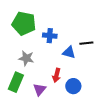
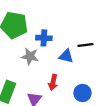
gray star: (26, 58) -> (30, 56), moved
blue circle: (73, 86) -> (82, 93), moved

